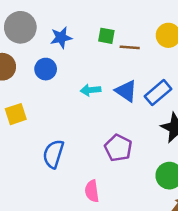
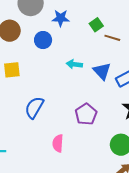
green square: (106, 36) -> (96, 25), turned 32

